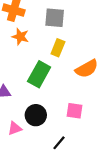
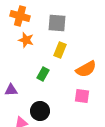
green rectangle: (39, 74) -> (43, 74), size x0.6
pink square: (75, 111) -> (82, 96), moved

